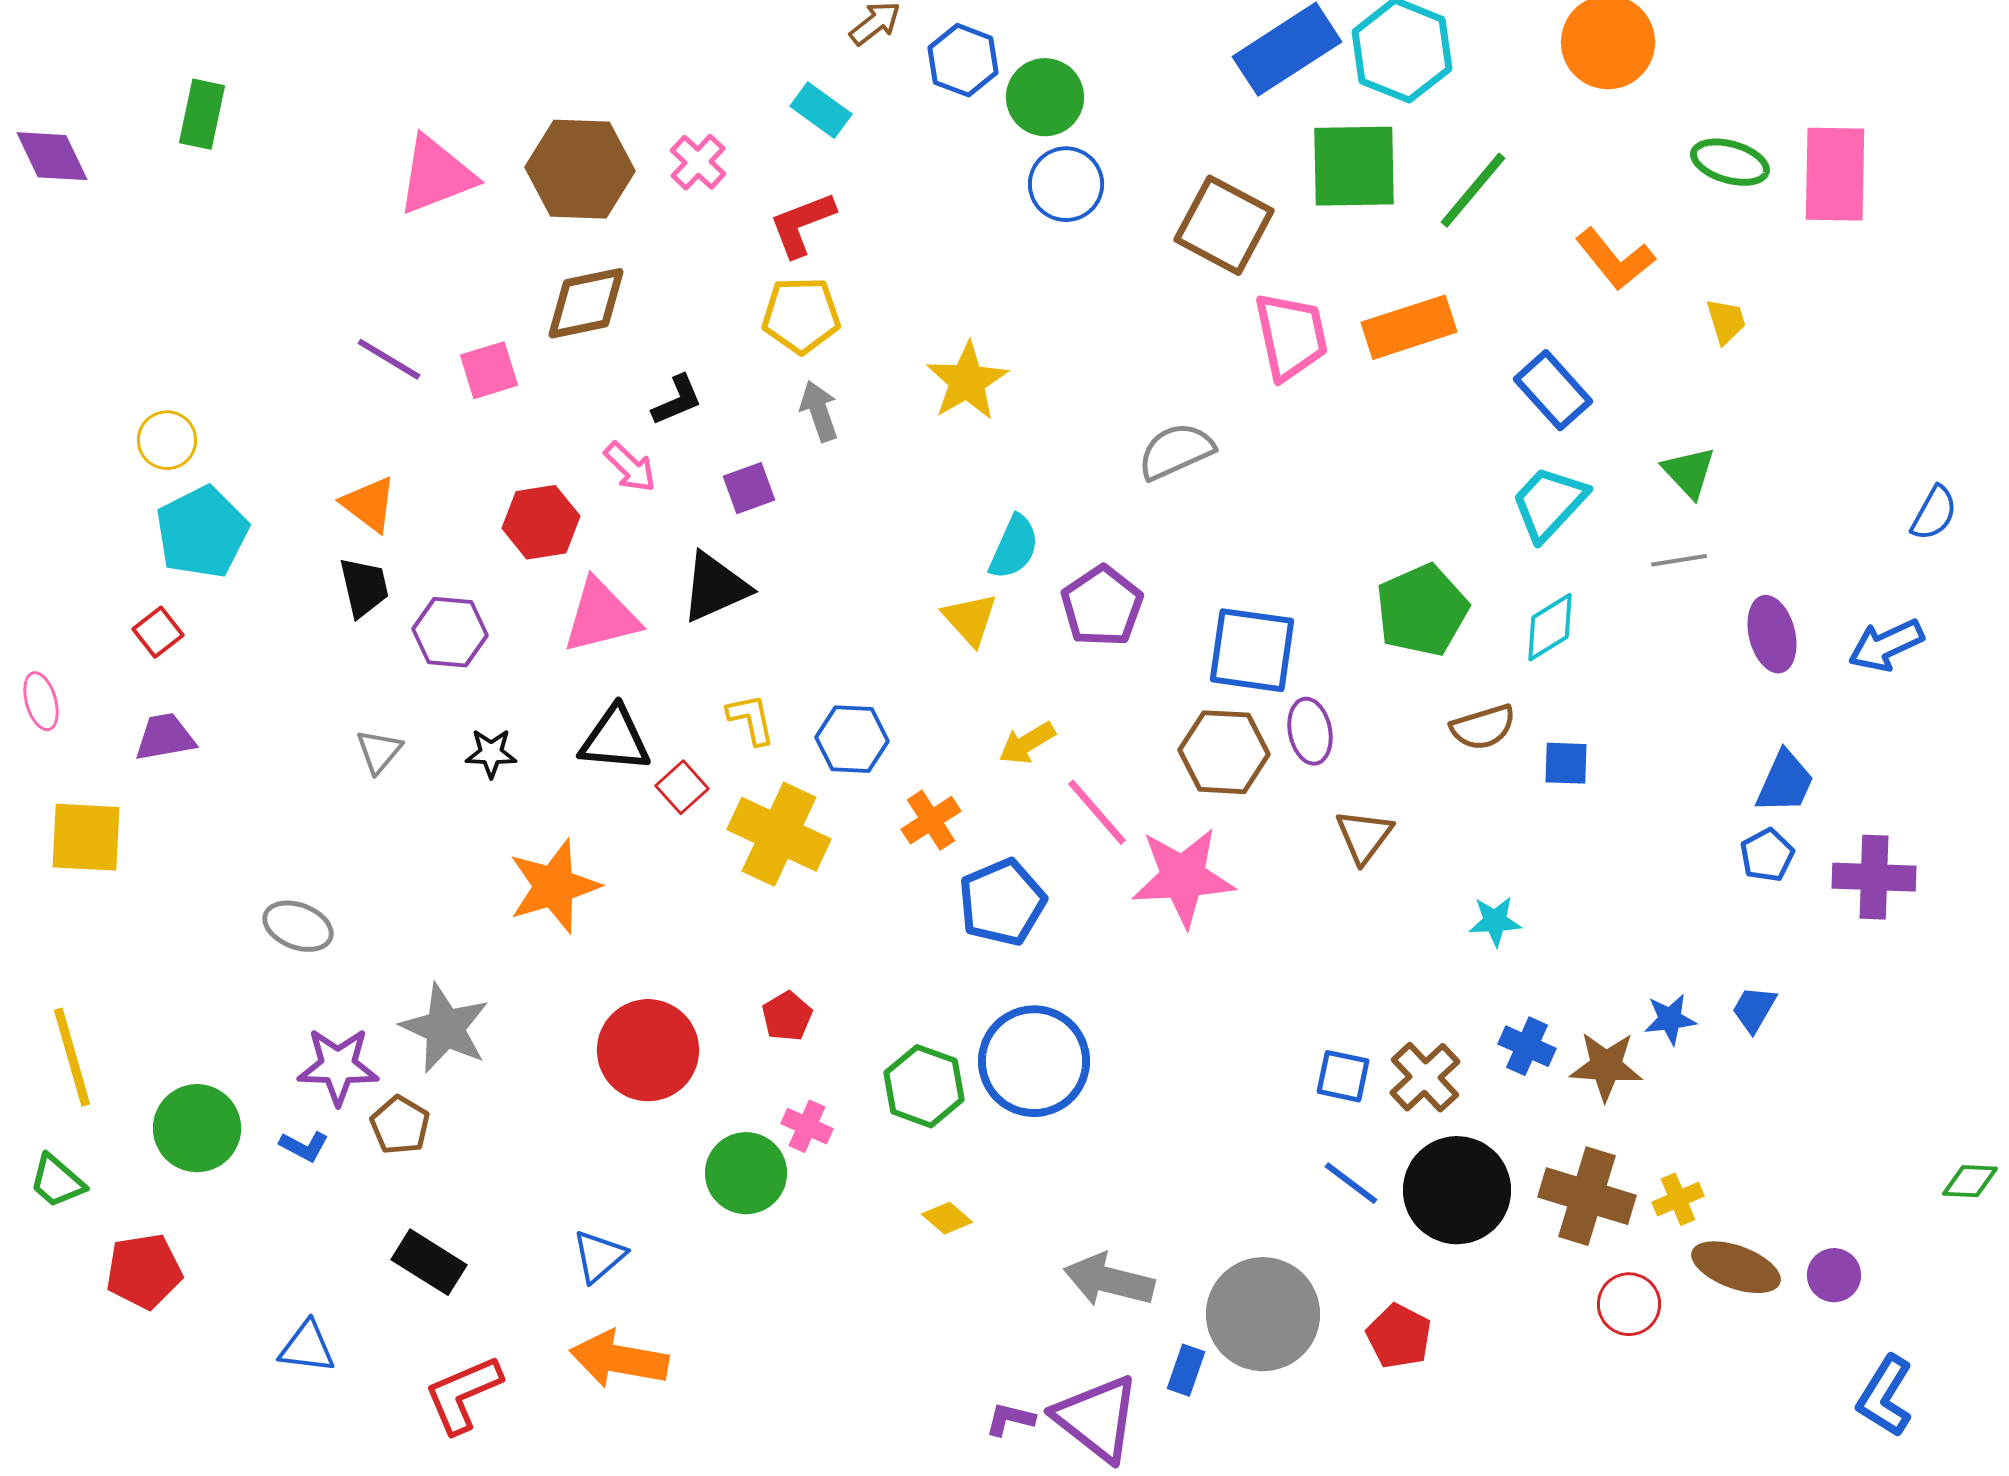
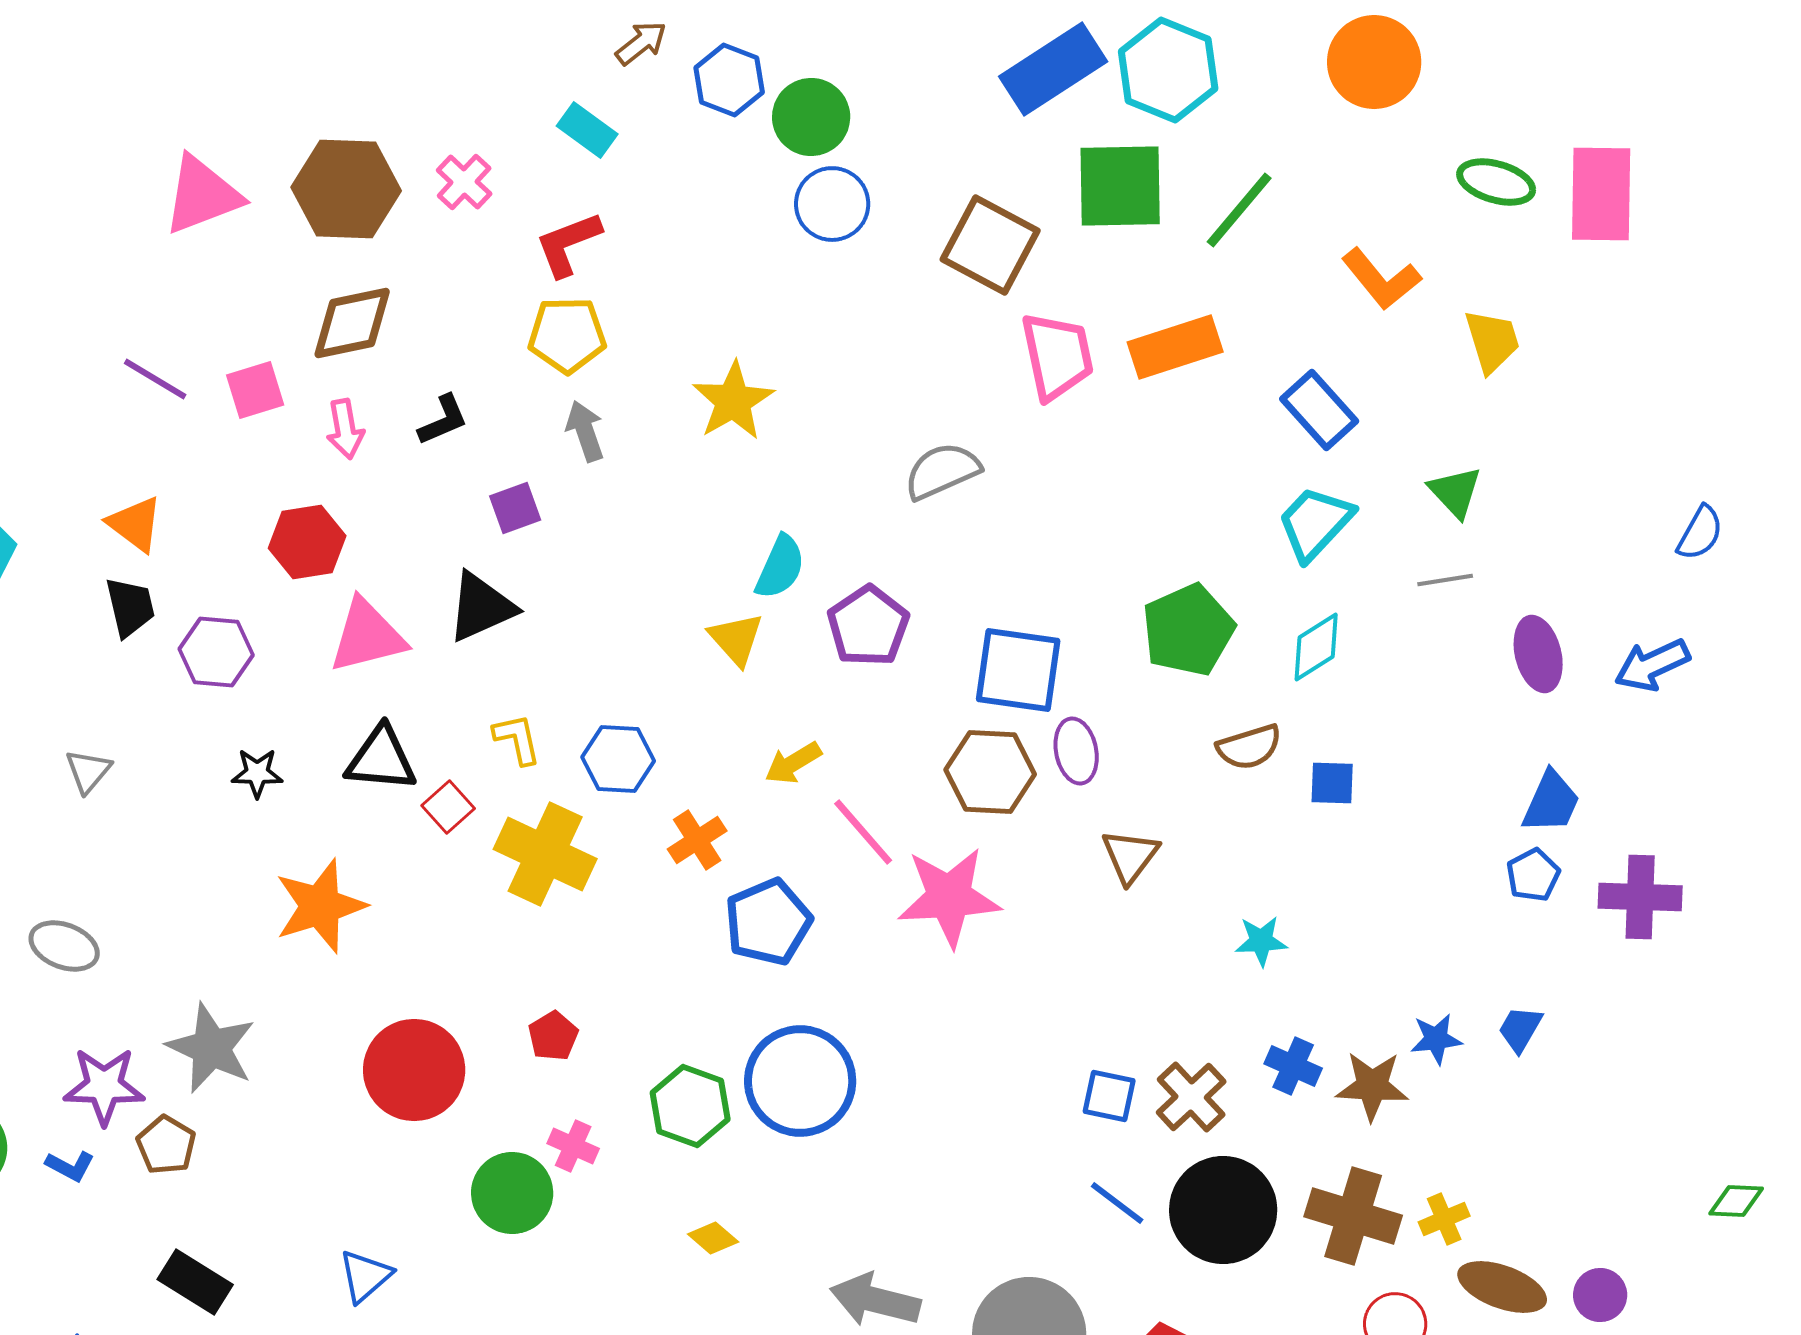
yellow trapezoid: (1726, 321) -> (1492, 341), size x1.4
pink arrow: (630, 467) -> (345, 429), moved, turned 36
gray triangle: (379, 751) -> (88, 771), moved

